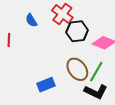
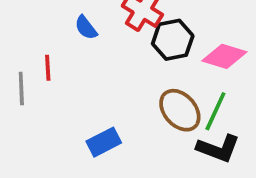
blue rectangle: (46, 85) -> (104, 142), moved

